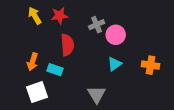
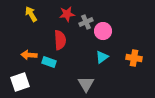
red star: (59, 16) -> (67, 14), moved
orange arrow: (32, 62) -> (29, 55), turned 77
white square: (37, 92) -> (20, 82), moved

